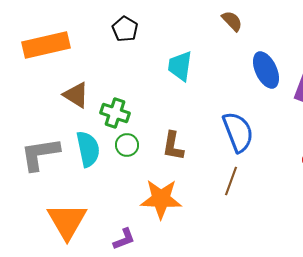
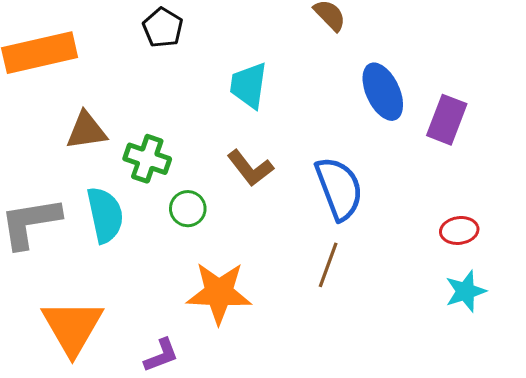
brown triangle: (76, 95) -> (86, 131), turned -40
green circle: (127, 145) -> (188, 209), moved
brown L-shape: (173, 146) -> (250, 168), moved, turned -48

